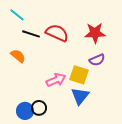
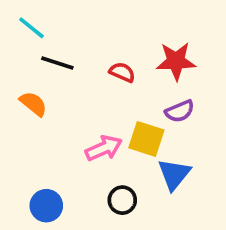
red semicircle: (57, 33) -> (122, 72), moved, size x0.6
blue triangle: (80, 96) -> (174, 174), moved
black circle: (39, 108) -> (122, 200), moved

